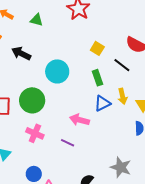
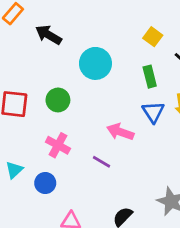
green circle: (32, 100) -> (58, 100), size x0.7
blue triangle: (102, 103) -> (153, 112), turned -42
blue circle: (34, 174) -> (45, 183), moved

